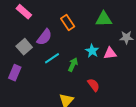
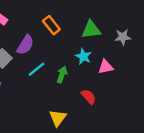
green triangle: (104, 19) -> (91, 30), moved
pink triangle: (110, 53) -> (106, 67), moved

